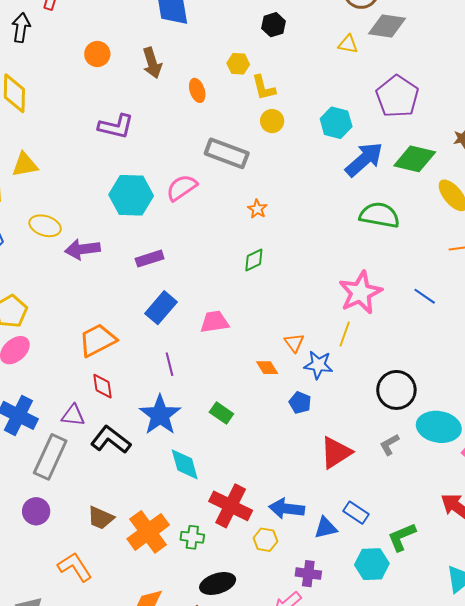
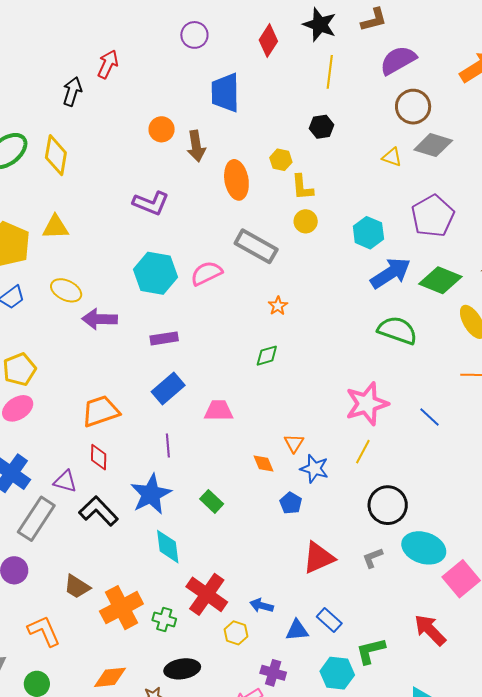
orange circle: (97, 54) -> (162, 129), moved
orange ellipse: (197, 90) -> (236, 180), size x1.6
yellow line: (345, 334) -> (363, 452), moved
blue arrow: (287, 509) -> (262, 606), size x0.7

